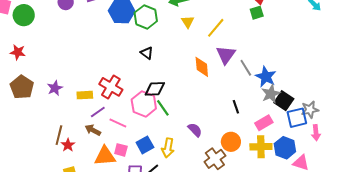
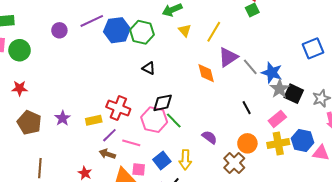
purple triangle: (226, 55) -> (228, 57), turned 30
blue square: (297, 118) -> (313, 48), moved
brown line: (59, 135) -> (40, 168), moved

